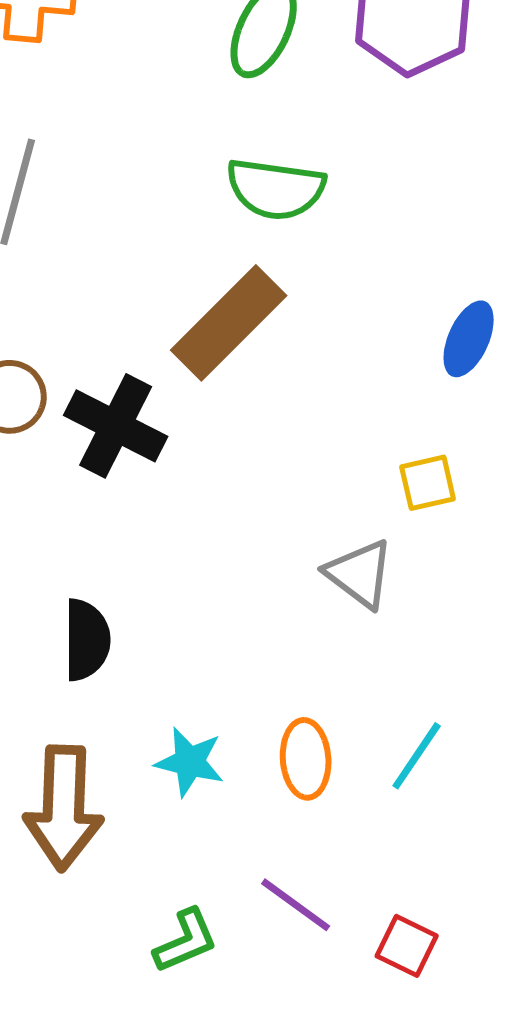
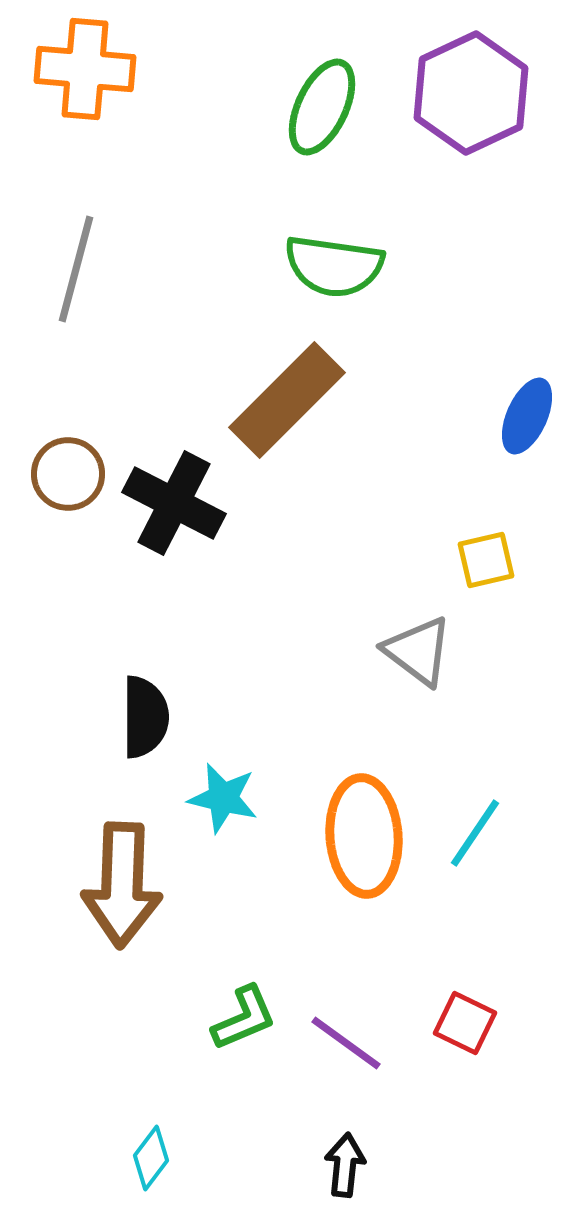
orange ellipse: (306, 759) -> (364, 836), size x1.5
cyan star: (190, 762) -> (223, 798), moved
purple line: (296, 905) -> (346, 1043), moved

